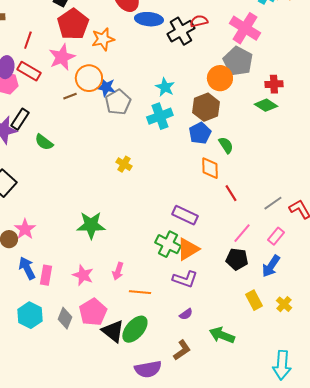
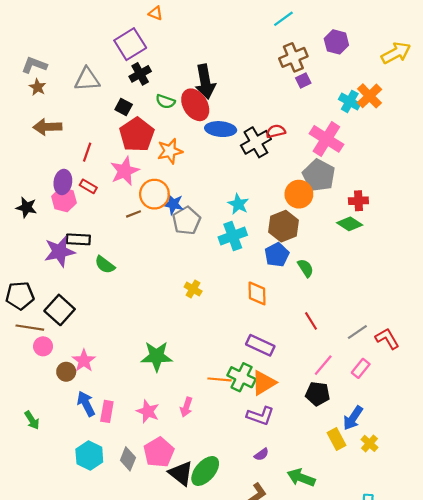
red rectangle: (29, 71) -> (88, 186), size x0.7
black rectangle: (20, 119) -> (78, 239), turned 60
orange diamond: (210, 168) -> (257, 293), moved
blue arrow: (271, 266) -> (353, 418), moved
orange line: (140, 292) -> (219, 379), moved

